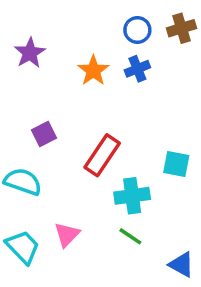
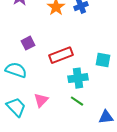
red rectangle: (102, 155) -> (61, 55), turned 35
blue triangle: (182, 265) -> (106, 117), turned -35

